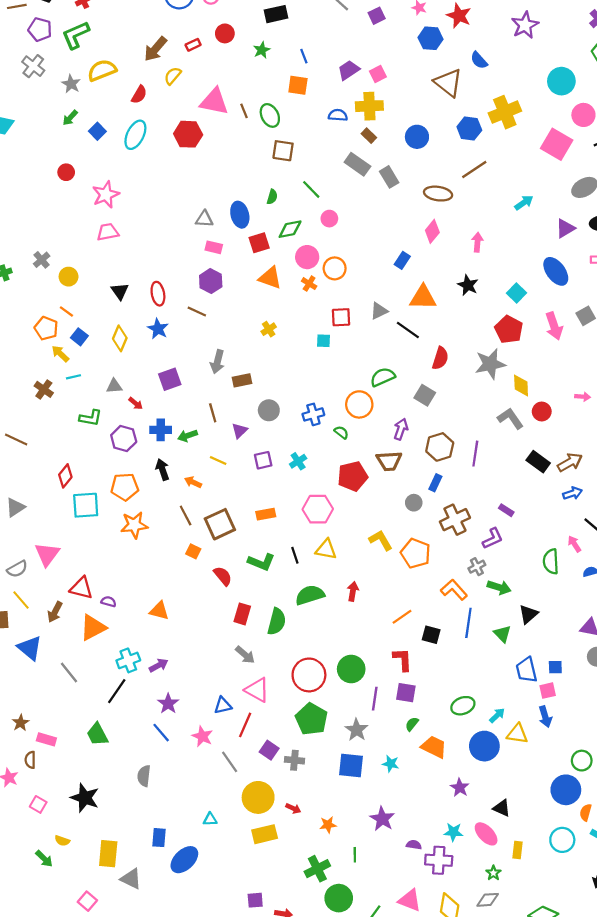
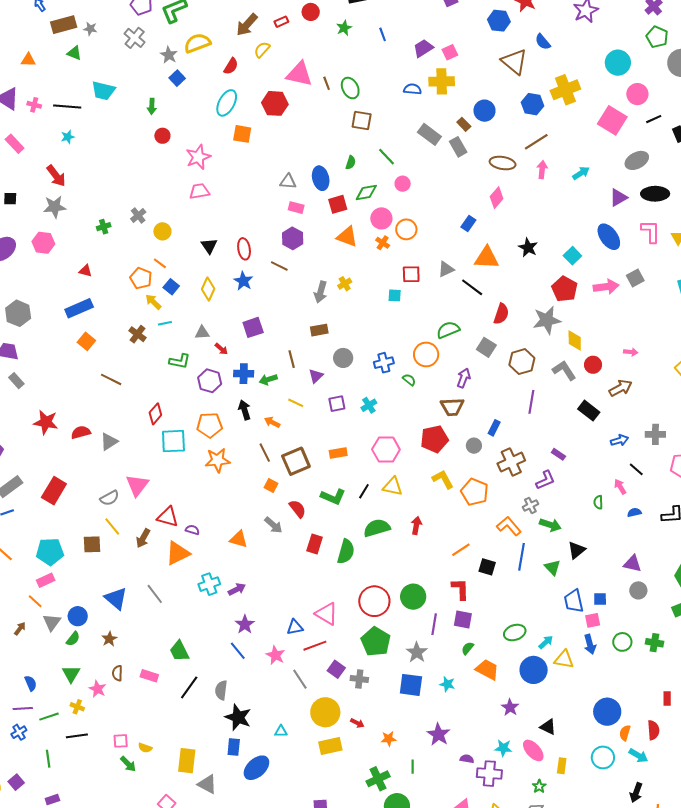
orange square: (298, 85) -> (242, 134), moved
green arrow: (70, 118) -> (152, 106), moved, turned -42
blue square: (97, 131) -> (177, 78), moved
brown rectangle: (369, 136) -> (464, 124), moved
pink arrow: (477, 242) -> (542, 170), moved
pink arrow: (554, 326) -> (606, 287), turned -80
gray arrow: (217, 362) -> (321, 292), moved
brown hexagon: (440, 447) -> (522, 362), moved
brown arrow: (570, 462) -> (621, 388), moved
red pentagon: (353, 476) -> (434, 439), moved
black line: (295, 555) -> (364, 491), turned 49
green semicircle: (551, 561) -> (598, 502), size x0.6
blue triangle: (30, 648) -> (116, 598), moved
gray arrow: (245, 655) -> (273, 525), moved
black line: (117, 691) -> (189, 687), moved
red line: (245, 725) -> (315, 646), turned 45
pink rectangle: (46, 739) -> (149, 676), moved
green circle: (582, 761) -> (622, 642), moved
black star: (85, 798) -> (238, 717), moved
pink square: (38, 804) -> (121, 741), moved, turned -35

